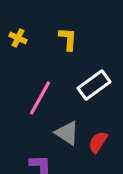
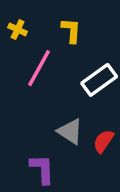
pink line: (40, 98) -> (39, 68), moved

